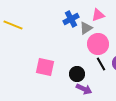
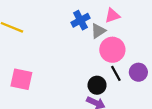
pink square: (45, 67) -> (21, 79), moved
black circle: (77, 74) -> (97, 85), moved

